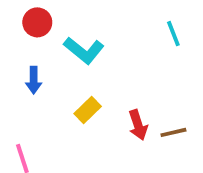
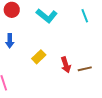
cyan L-shape: (84, 50) -> (47, 16), moved

